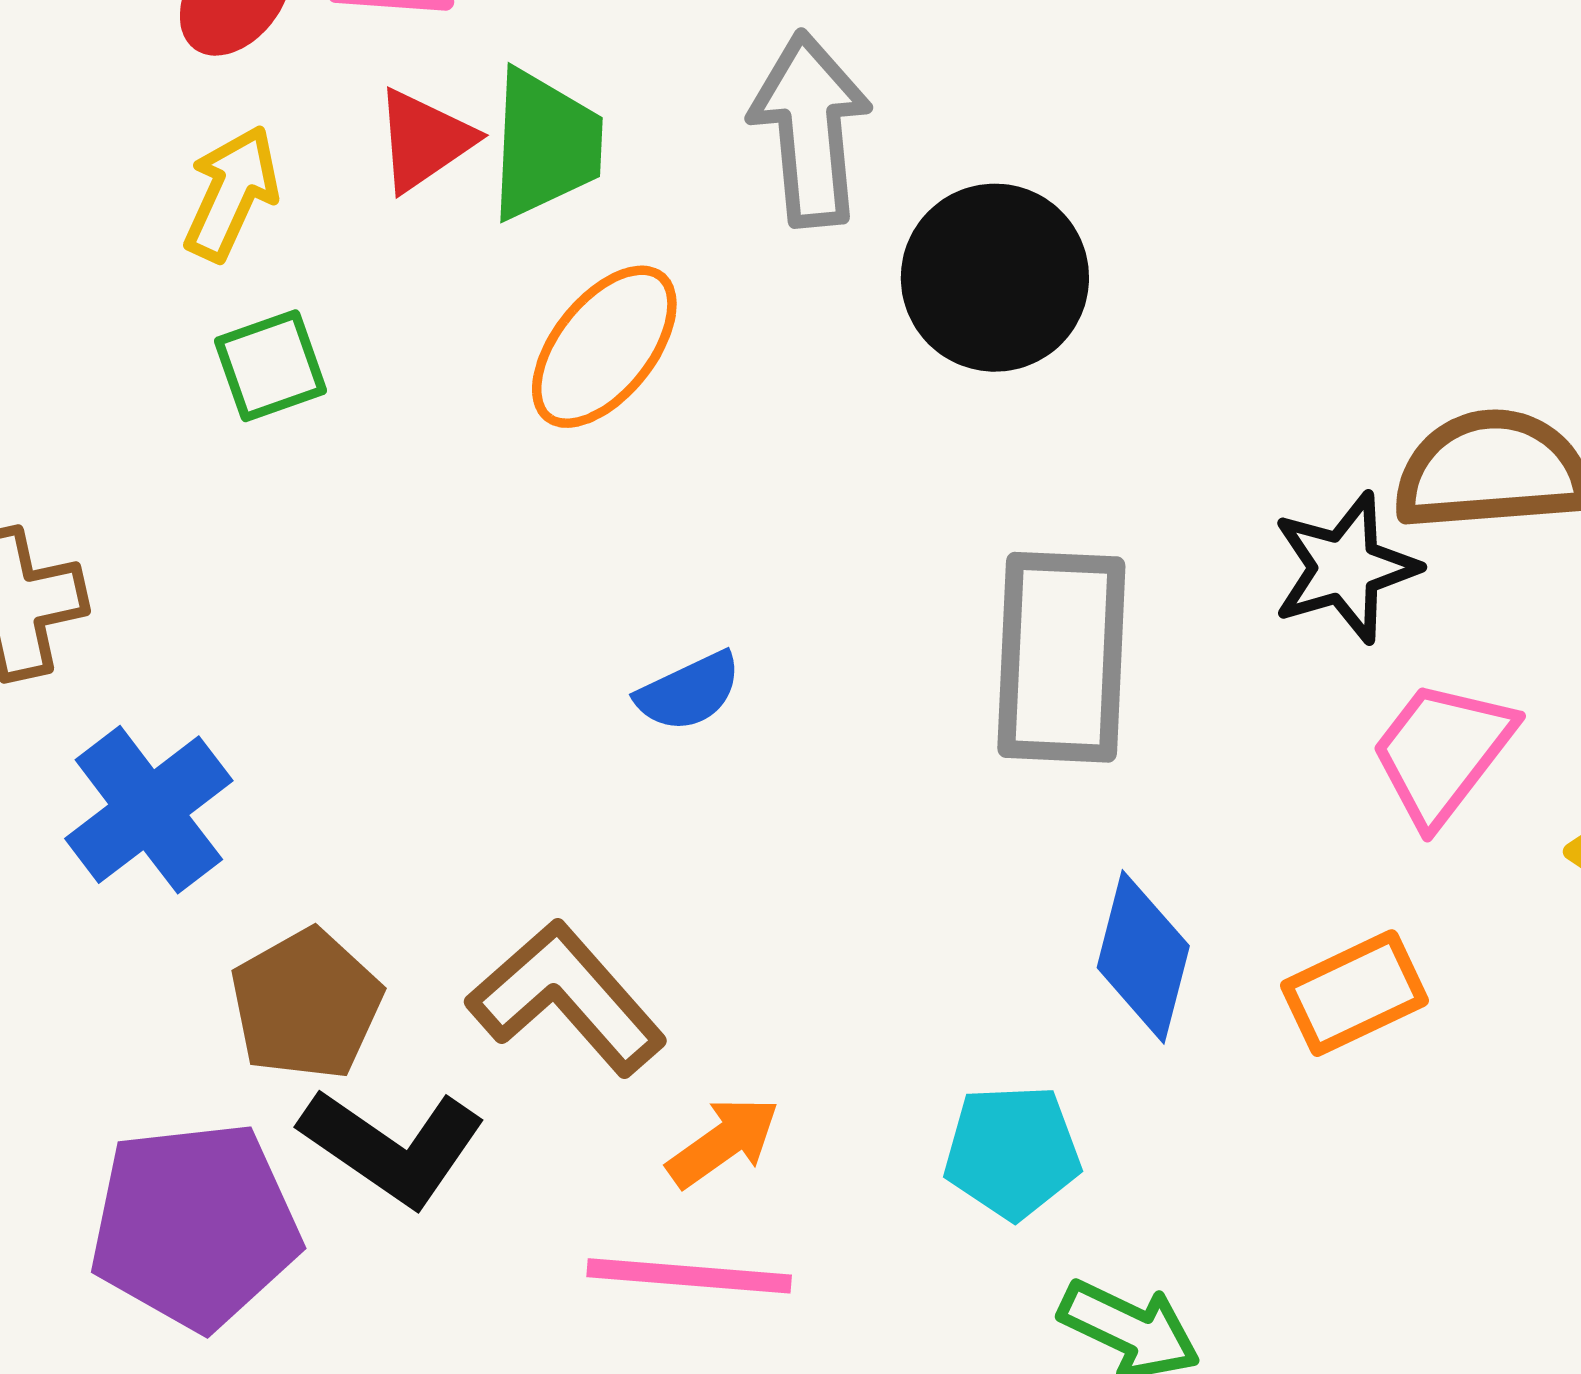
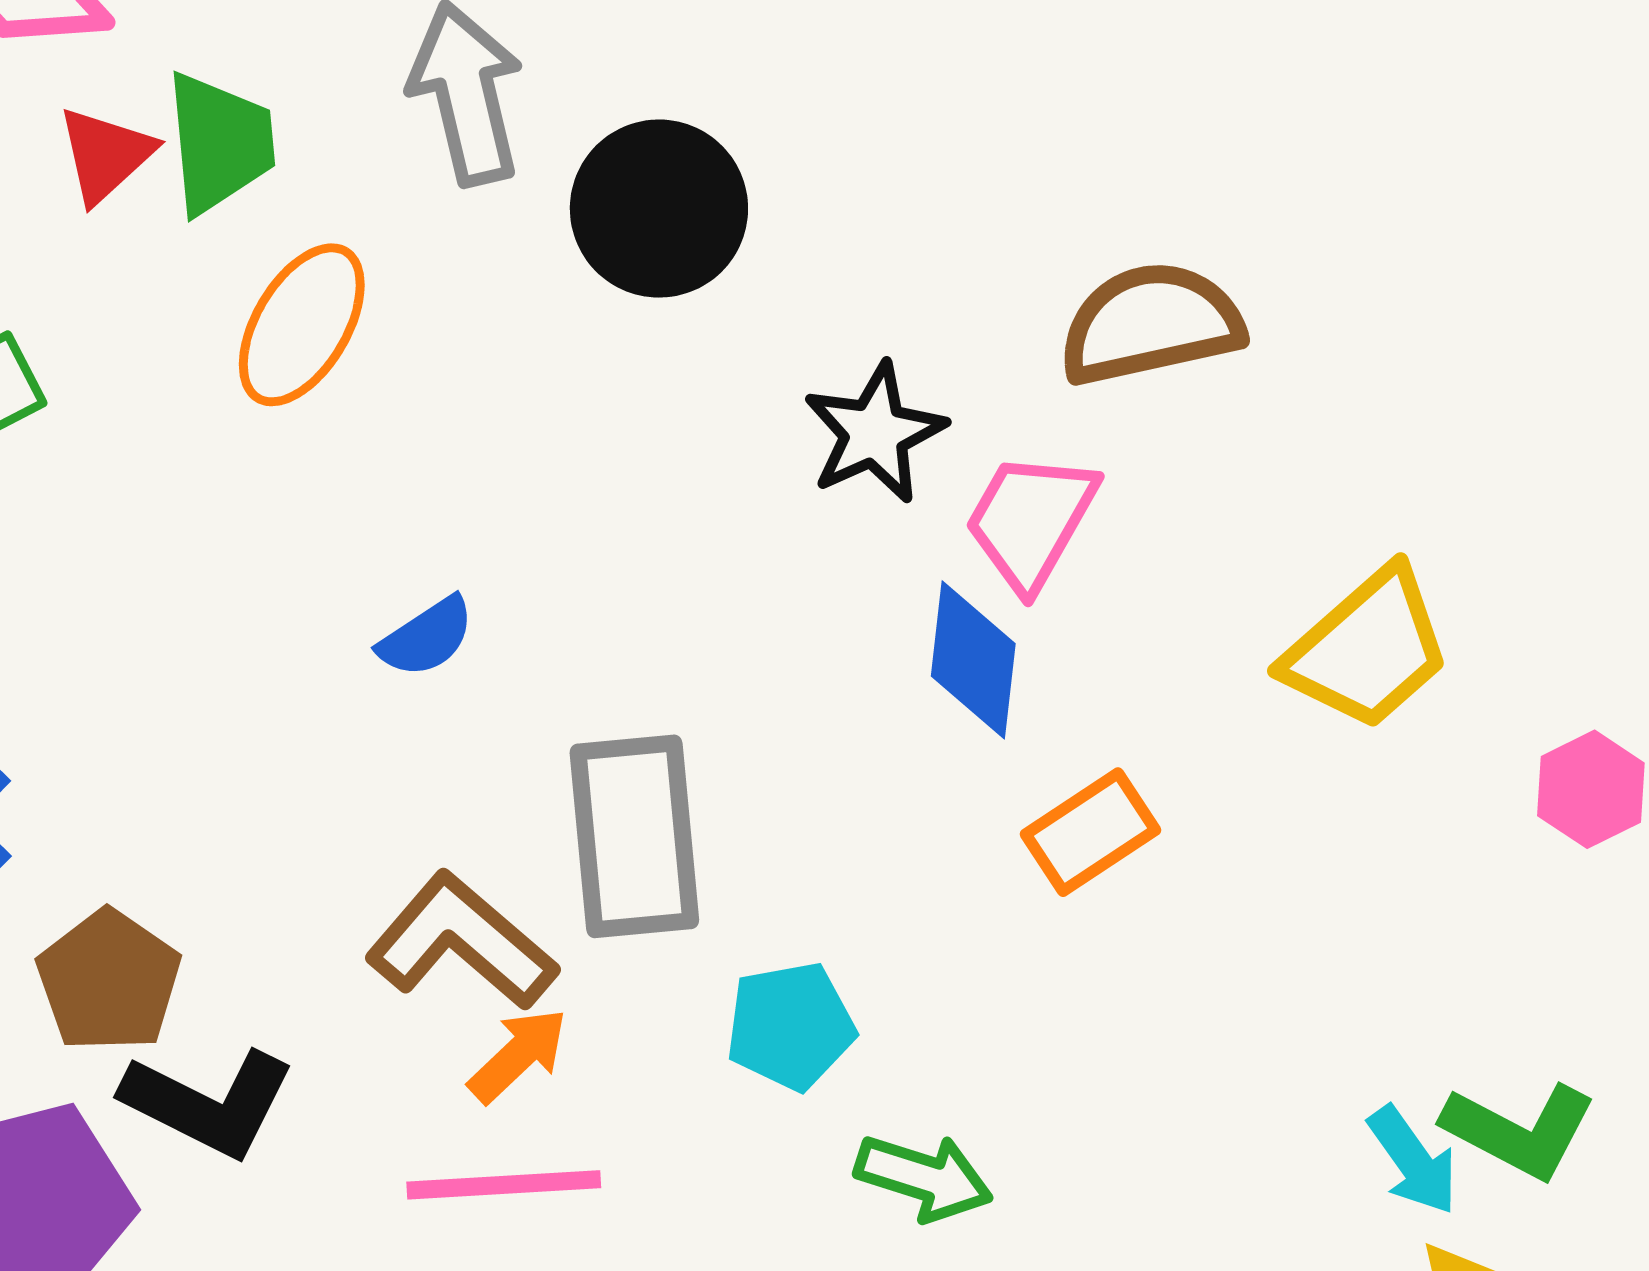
black star: (1345, 568) -> (875, 433), moved
gray rectangle: (1061, 657) -> (634, 836), moved
pink trapezoid: (1442, 752) -> (1031, 520), moved
blue diamond: (1143, 957) -> (973, 660), moved
brown L-shape: (567, 998) -> (461, 942), moved

